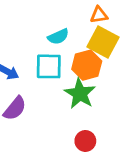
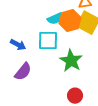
orange hexagon: (87, 65) -> (70, 21), moved

